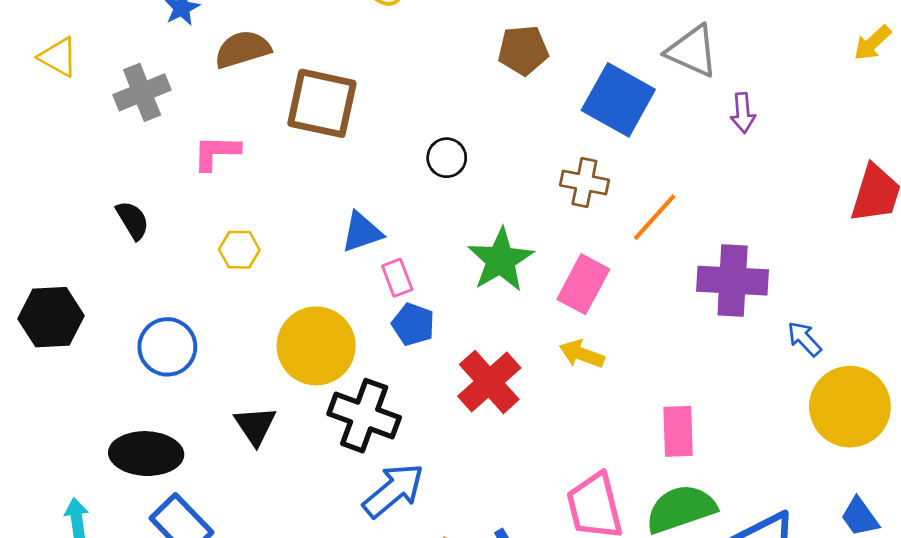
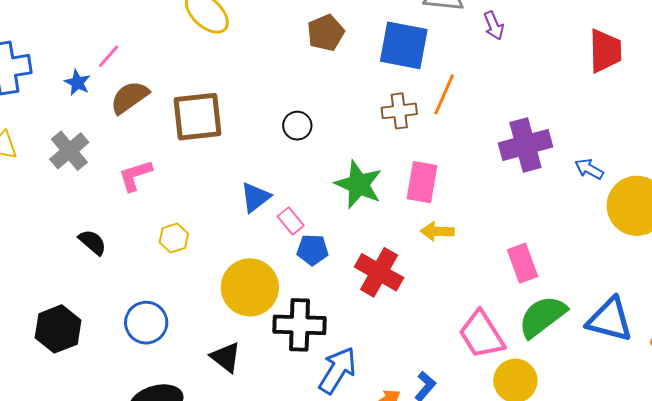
orange line: (655, 217) -> (444, 94), moved

